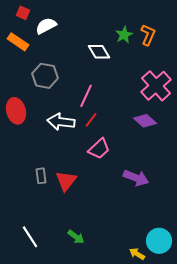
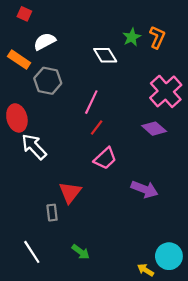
white semicircle: (46, 26) -> (45, 41), moved
orange rectangle: (18, 42) -> (19, 60), moved
white arrow: (61, 122) -> (34, 147), moved, turned 40
gray rectangle: (41, 176) -> (52, 213), moved

